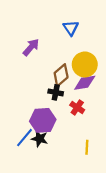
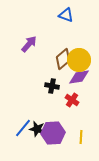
blue triangle: (71, 28) -> (66, 15), moved, turned -35
brown diamond: (61, 75) -> (63, 59), moved
purple hexagon: (43, 120) -> (53, 133), moved

